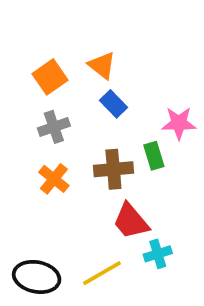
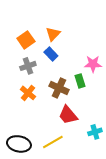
orange triangle: (102, 65) -> (53, 34), turned 35
blue rectangle: (113, 104) -> (51, 54), moved
brown cross: (113, 169) -> (59, 88), turned 30
cyan cross: (158, 254) -> (95, 132), moved

